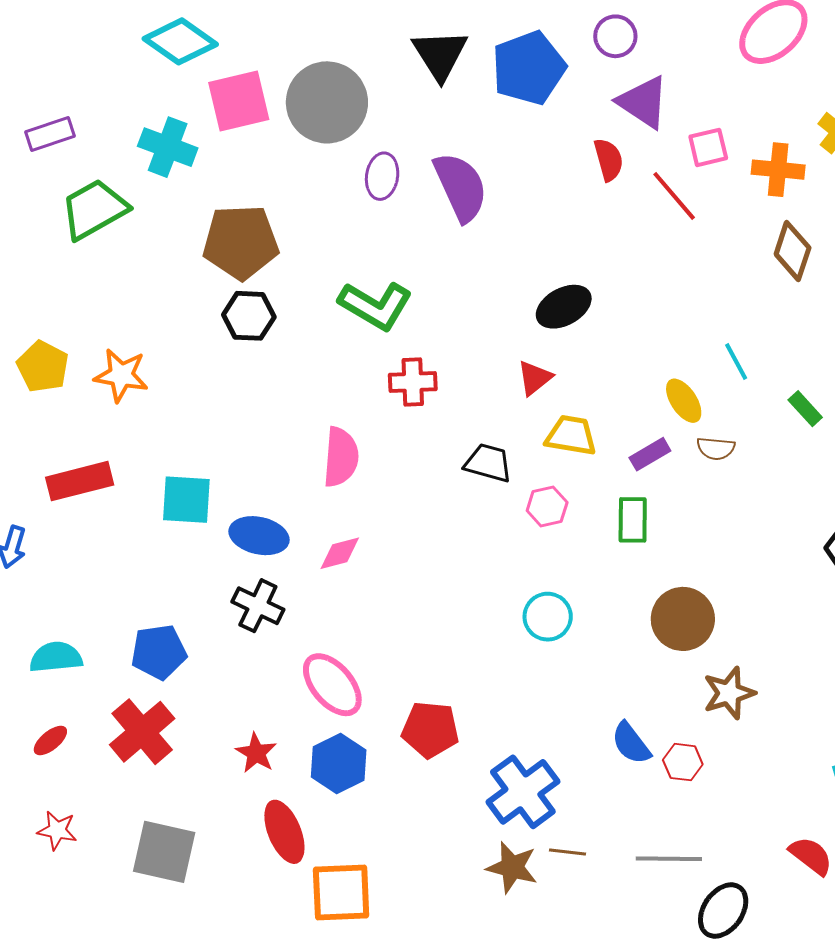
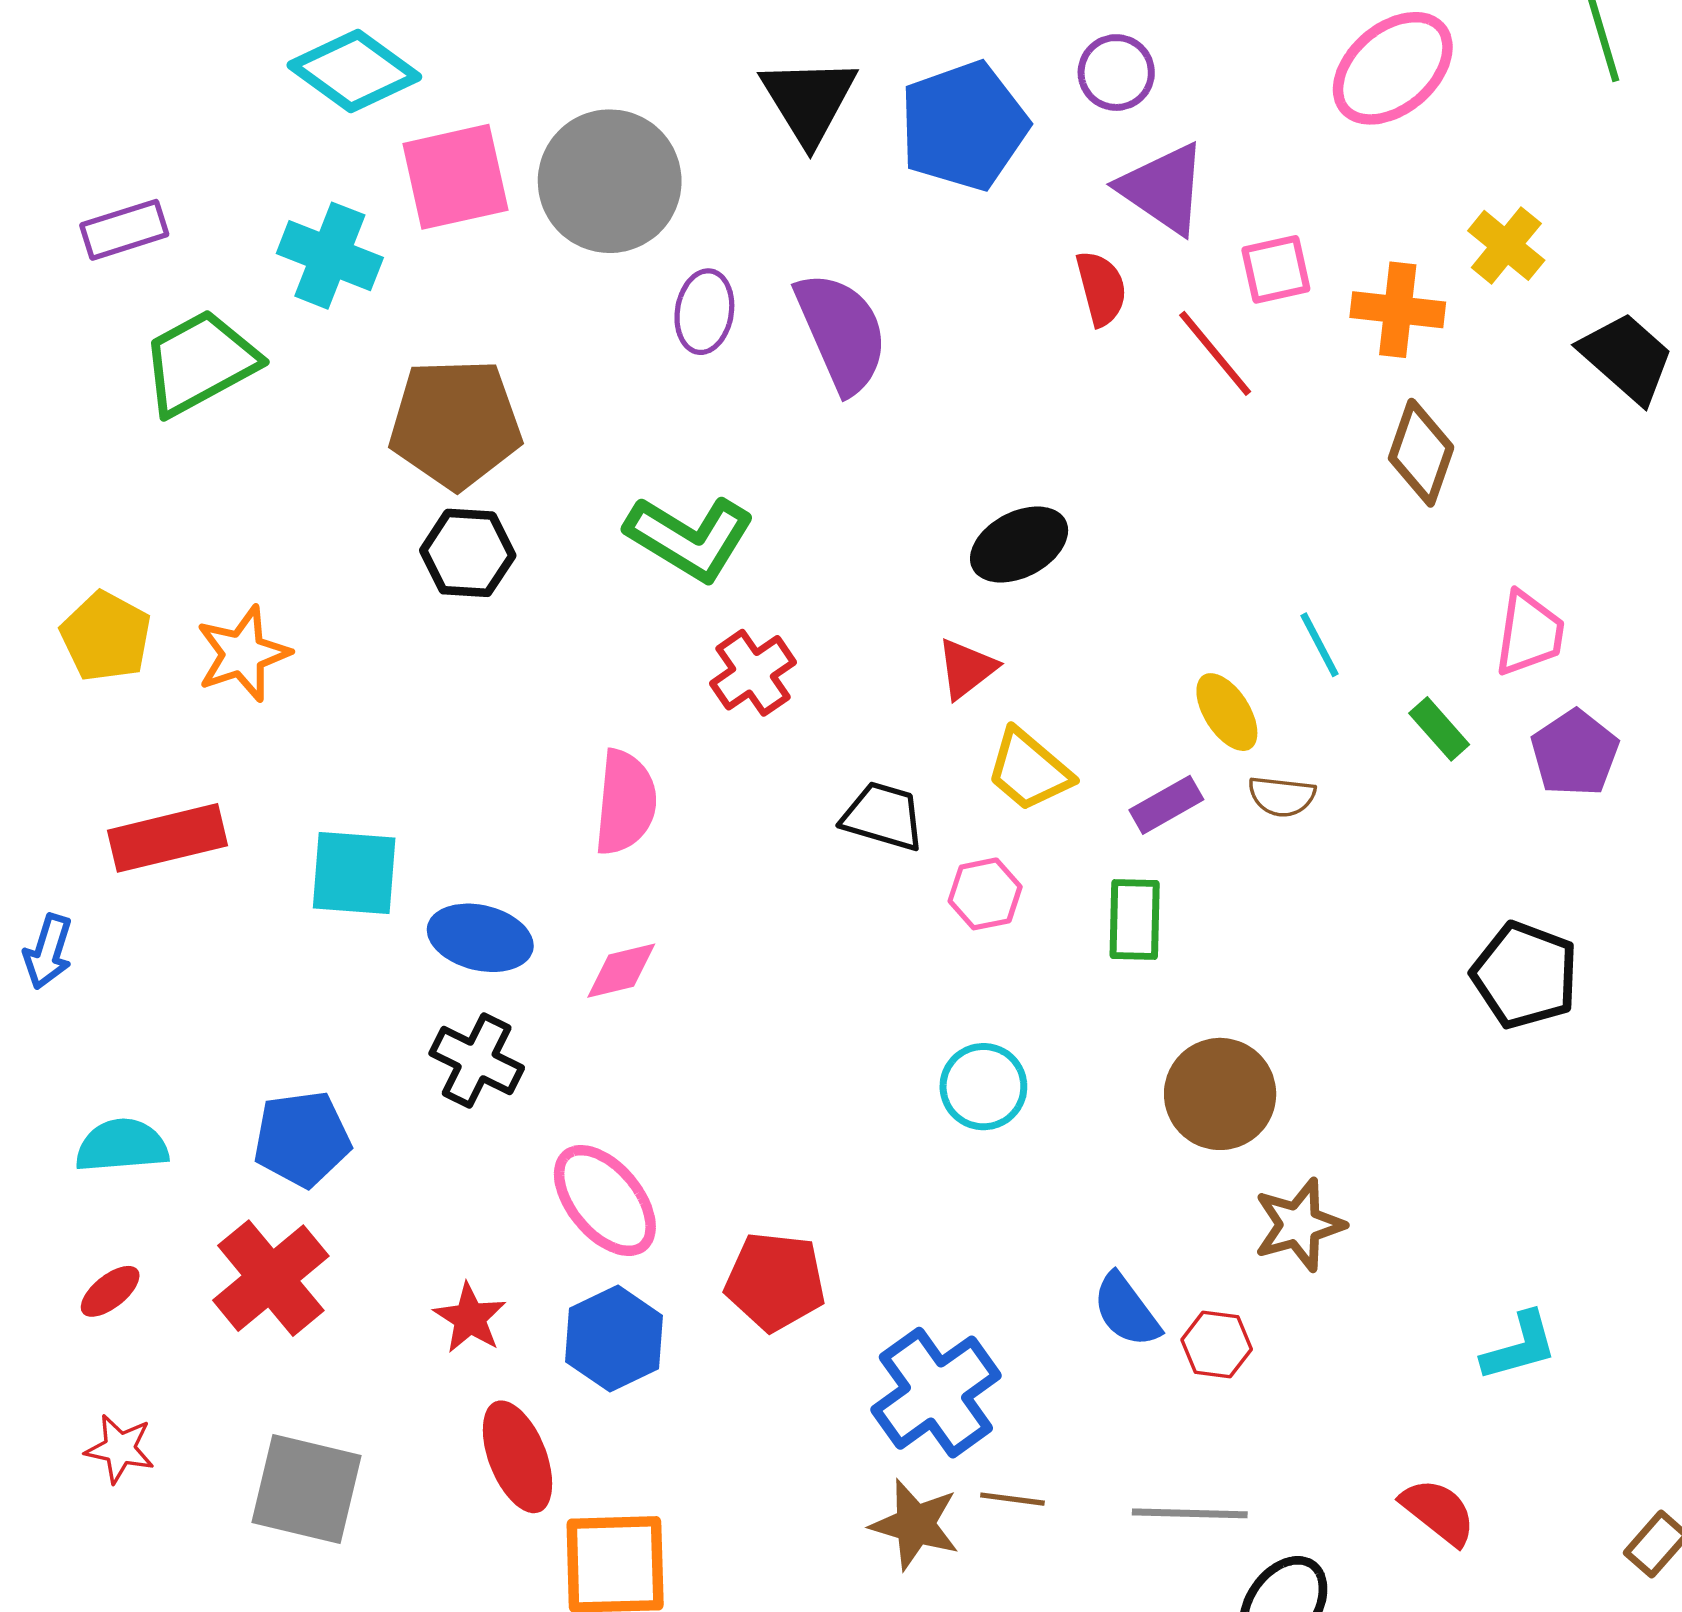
orange star: (121, 375) -> (243, 654), turned -30
red cross: (413, 382) -> (753, 673), turned -33
yellow trapezoid: (571, 435) -> (1029, 770), turned -150

